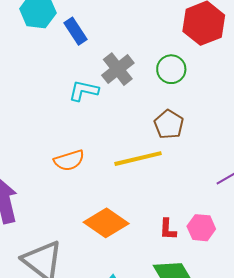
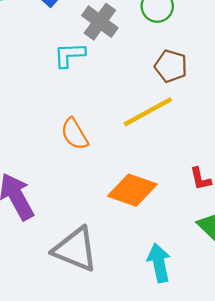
orange semicircle: (69, 160) -> (74, 134), turned 92

